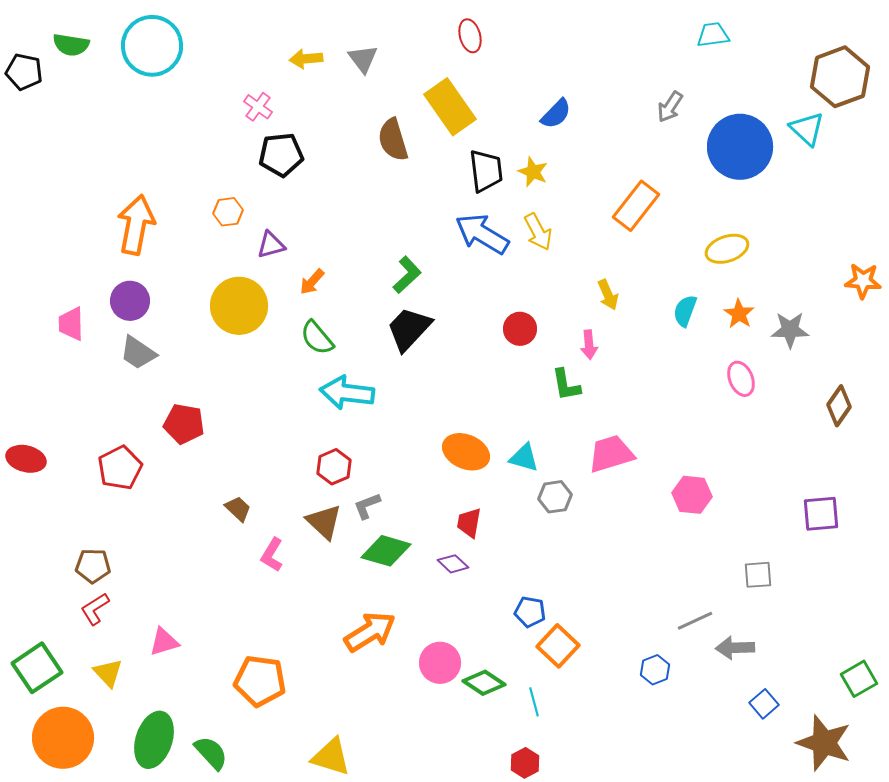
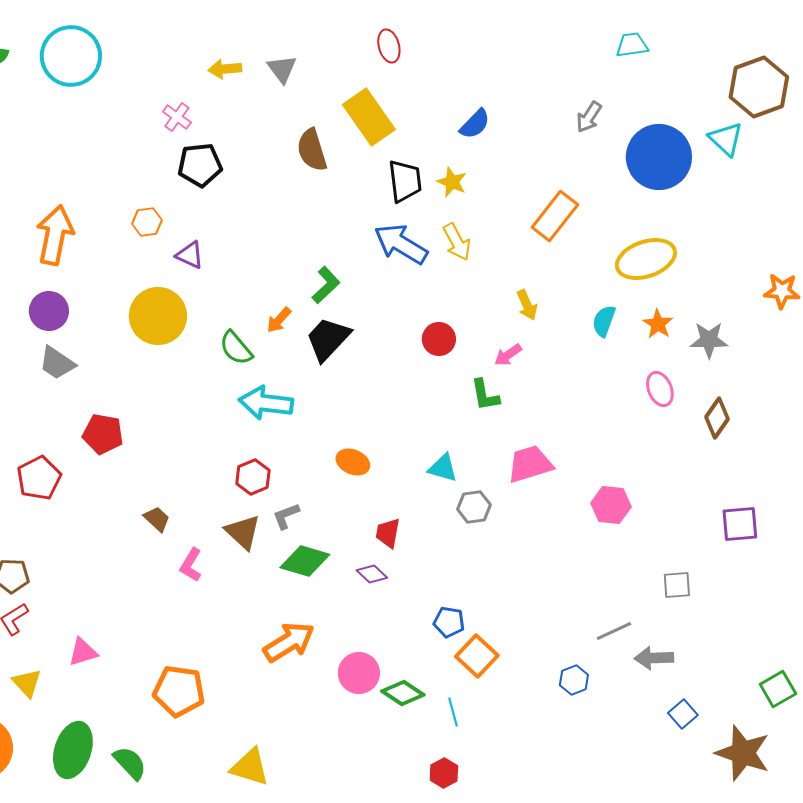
purple triangle: (271, 245) -> (190, 255), turned 40
yellow ellipse: (727, 249) -> (646, 259), size x1.4
orange arrow: (312, 282) -> (279, 320), moved
pink arrow: (589, 345) -> (508, 355), turned 60
brown diamond: (839, 406) -> (717, 418), moved
orange ellipse: (466, 452) -> (353, 462), moved, size x0.7

